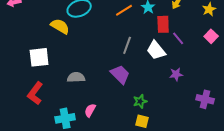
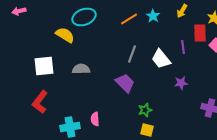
red rectangle: (163, 24) -> (200, 33), moved
purple line: (178, 38) -> (183, 47), turned 32
gray semicircle: (76, 77) -> (81, 69), moved
pink semicircle: (90, 110) -> (95, 119), turned -32

